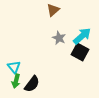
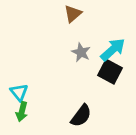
black semicircle: (32, 84) -> (81, 116), moved

